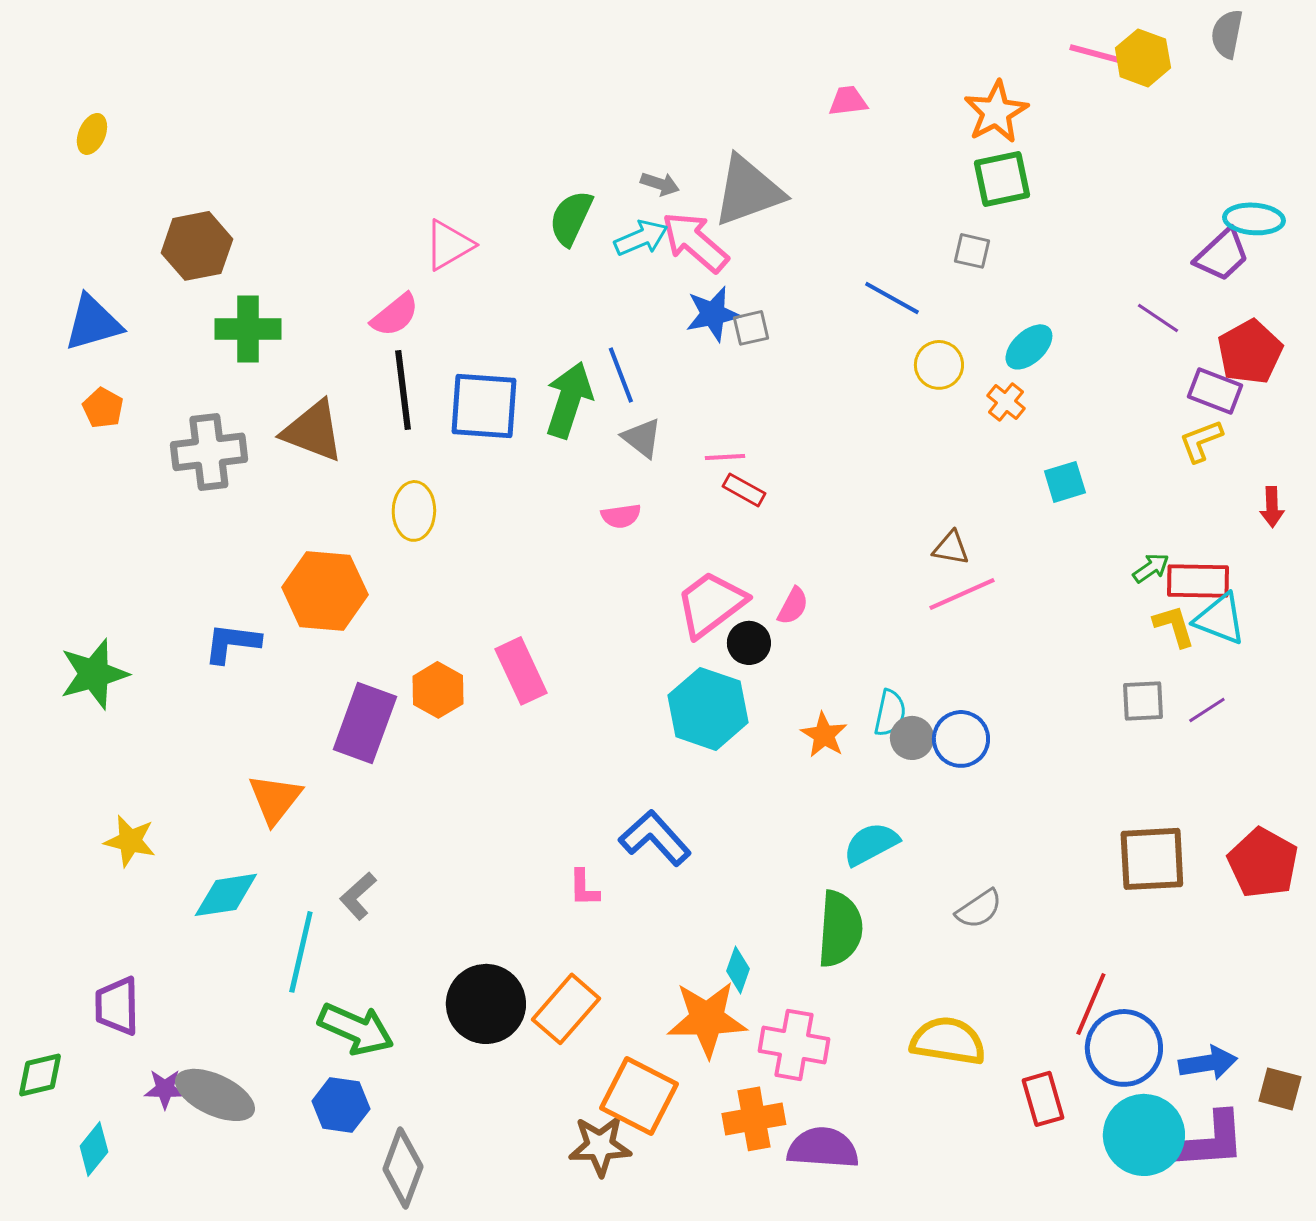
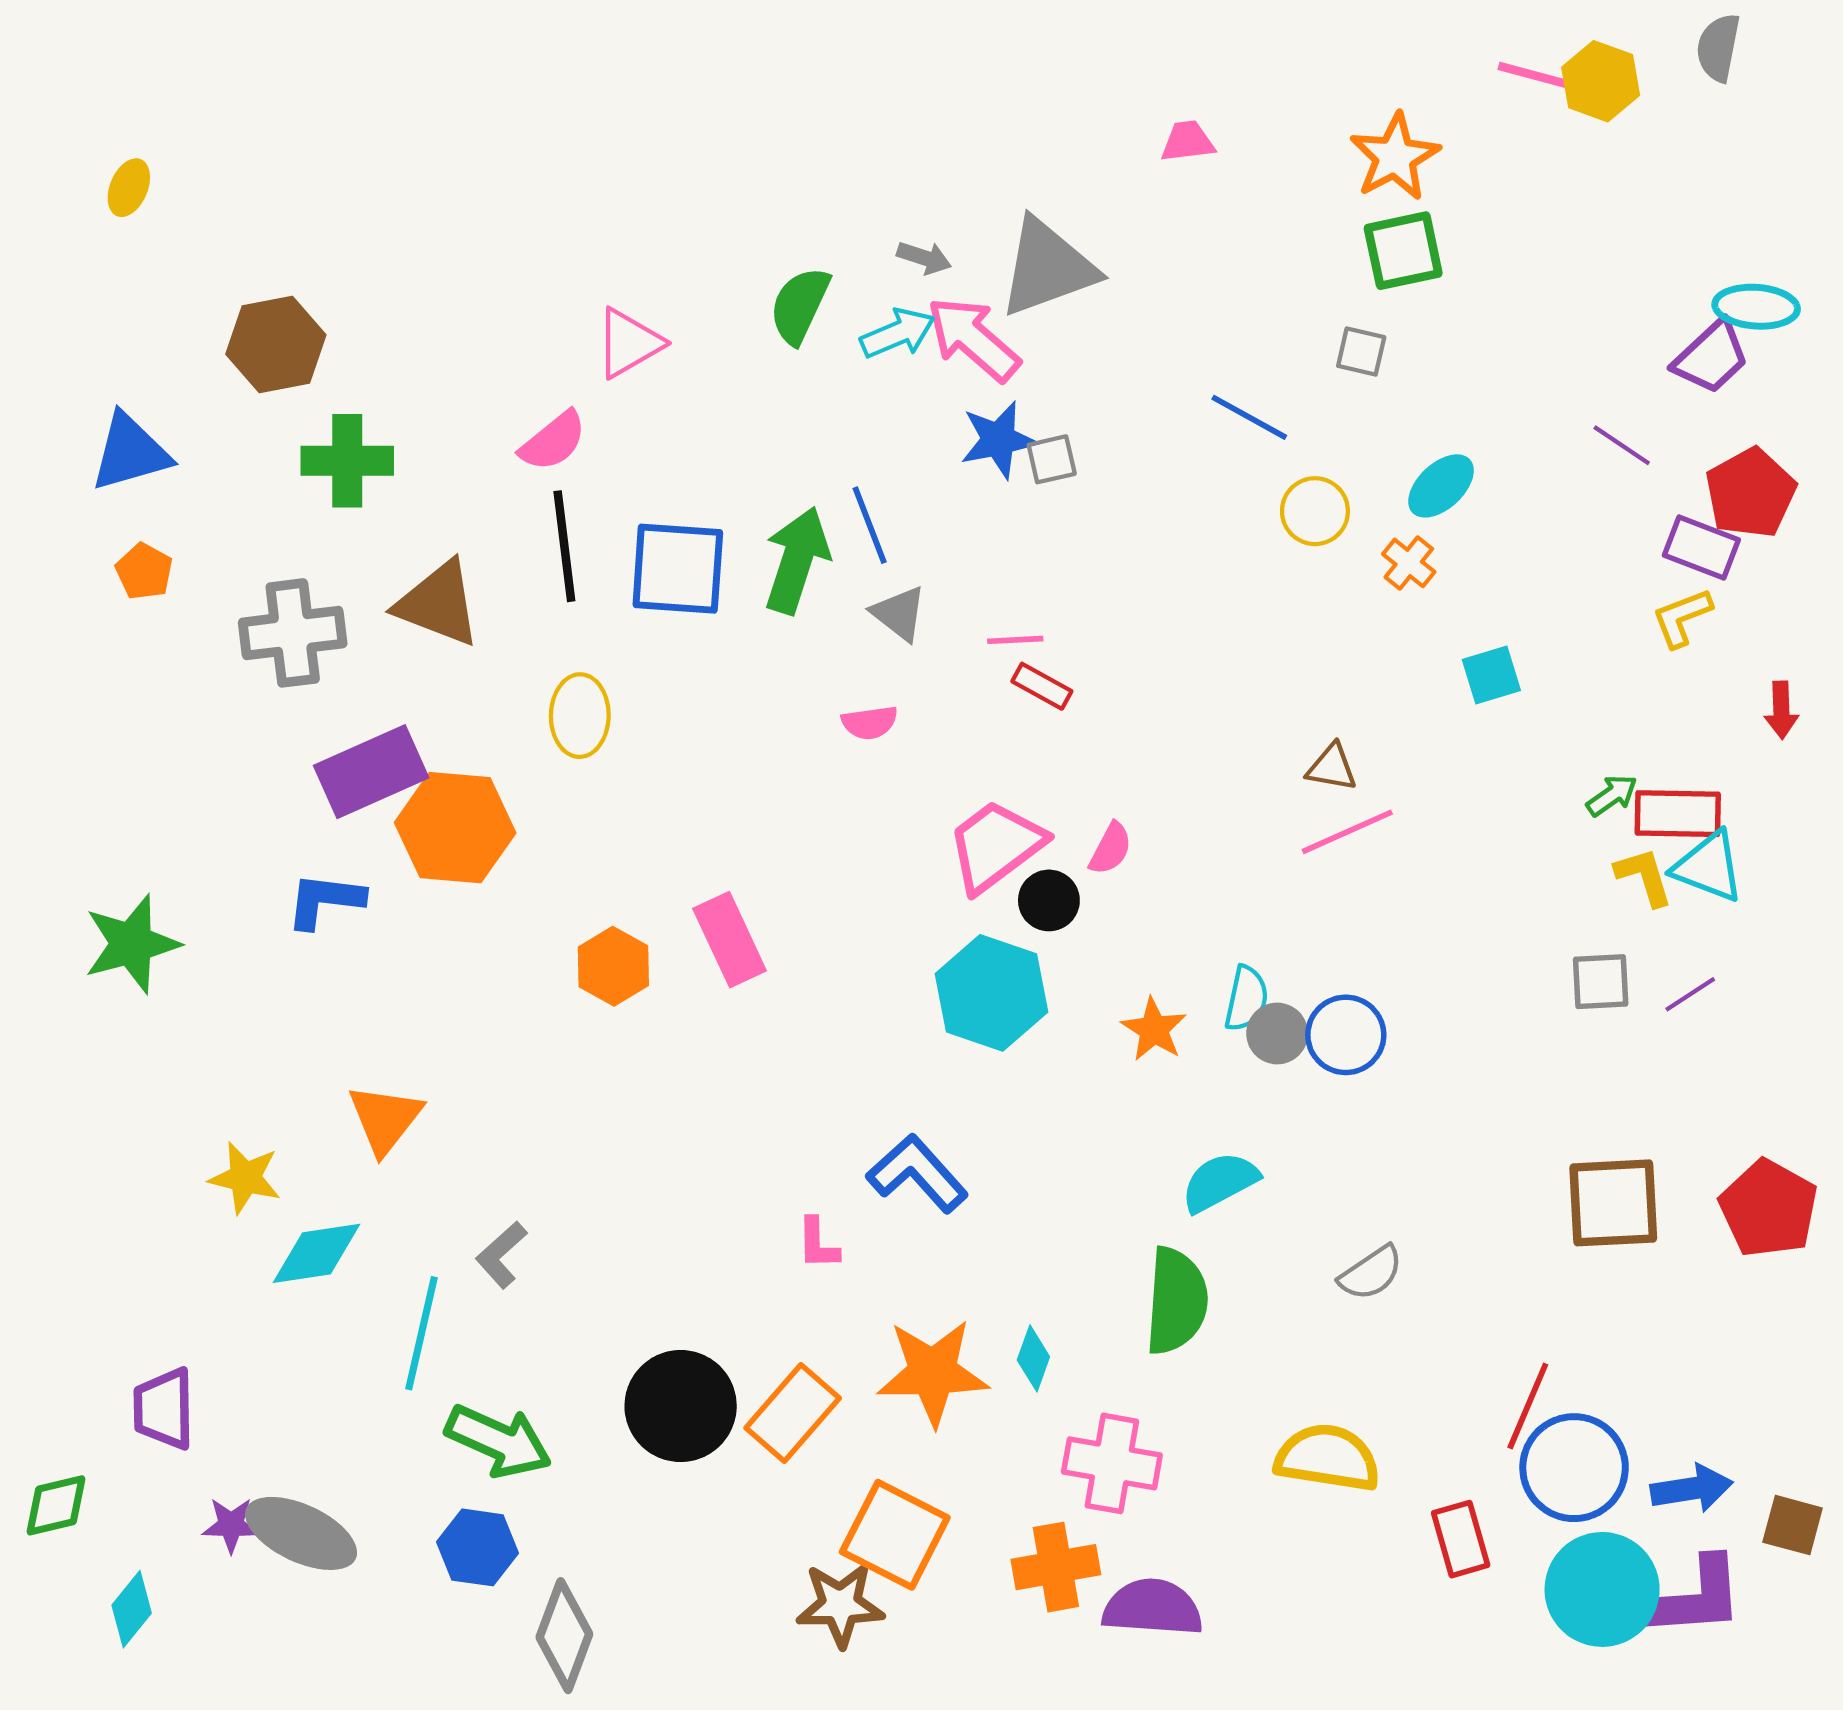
purple rectangle: (365, 723) -> (371, 772), moved, turned 46
yellow star: (130, 841) -> (245, 1178), moved
orange star: (707, 1019) -> (933, 1372), moved

